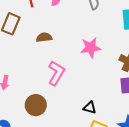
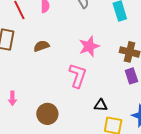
pink L-shape: (56, 73) -> (78, 76), moved

